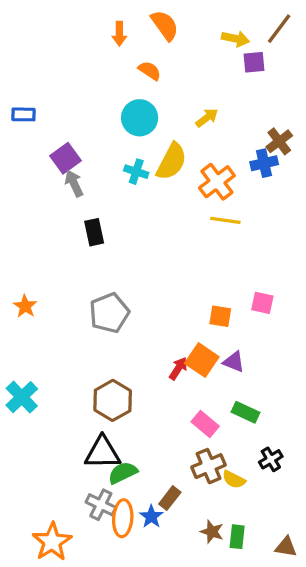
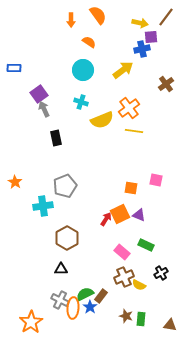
yellow arrow: (207, 118) -> (123, 70), size x1.5
yellow semicircle: (172, 162) -> (102, 120), moved, turned 40
blue cross: (264, 163) -> (142, 49), moved
orange square: (202, 360) -> (120, 214), turned 30
cyan cross: (22, 397) -> (43, 206), moved, turned 36
black triangle: (103, 453) -> (61, 269), size x0.6
green semicircle: (123, 473) -> (85, 294), moved

